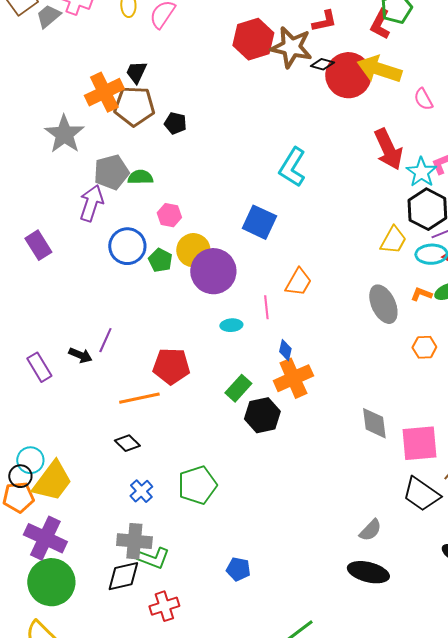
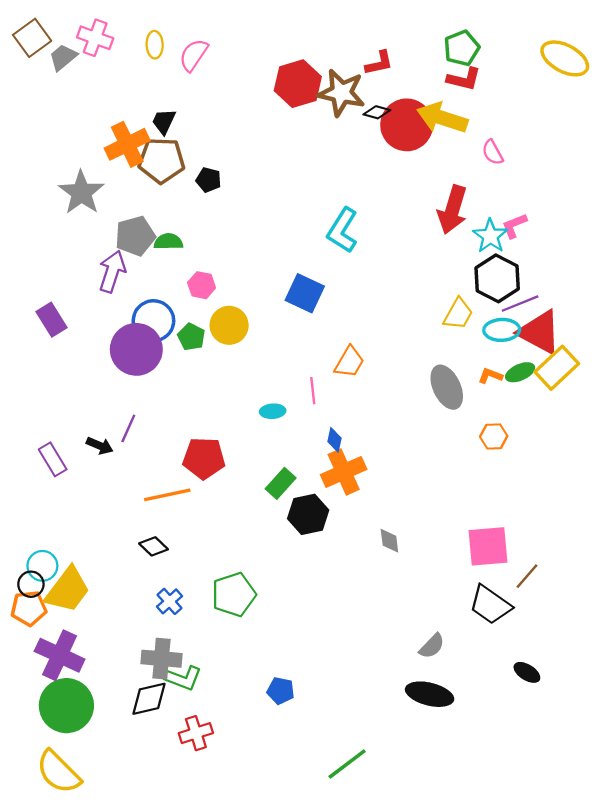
red L-shape: (380, 24) -> (464, 79), moved, turned -104
red arrow: (388, 149) -> (452, 210), turned 42
purple circle: (213, 271) -> (136, 349), moved
gray diamond: (374, 423) -> (389, 541), moved, size x0.7

